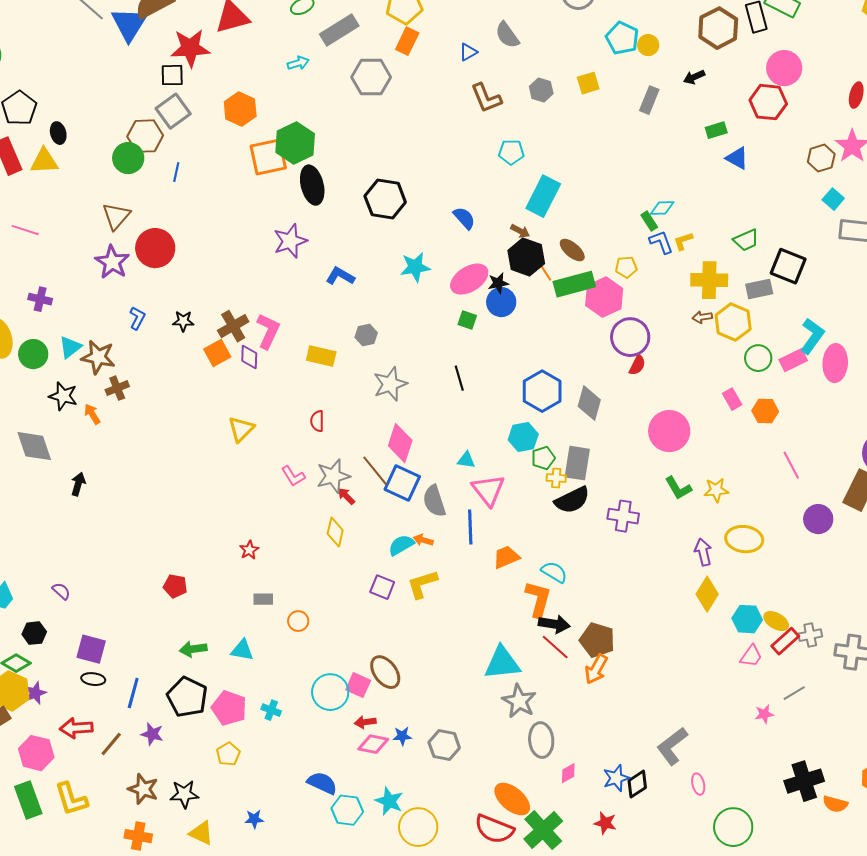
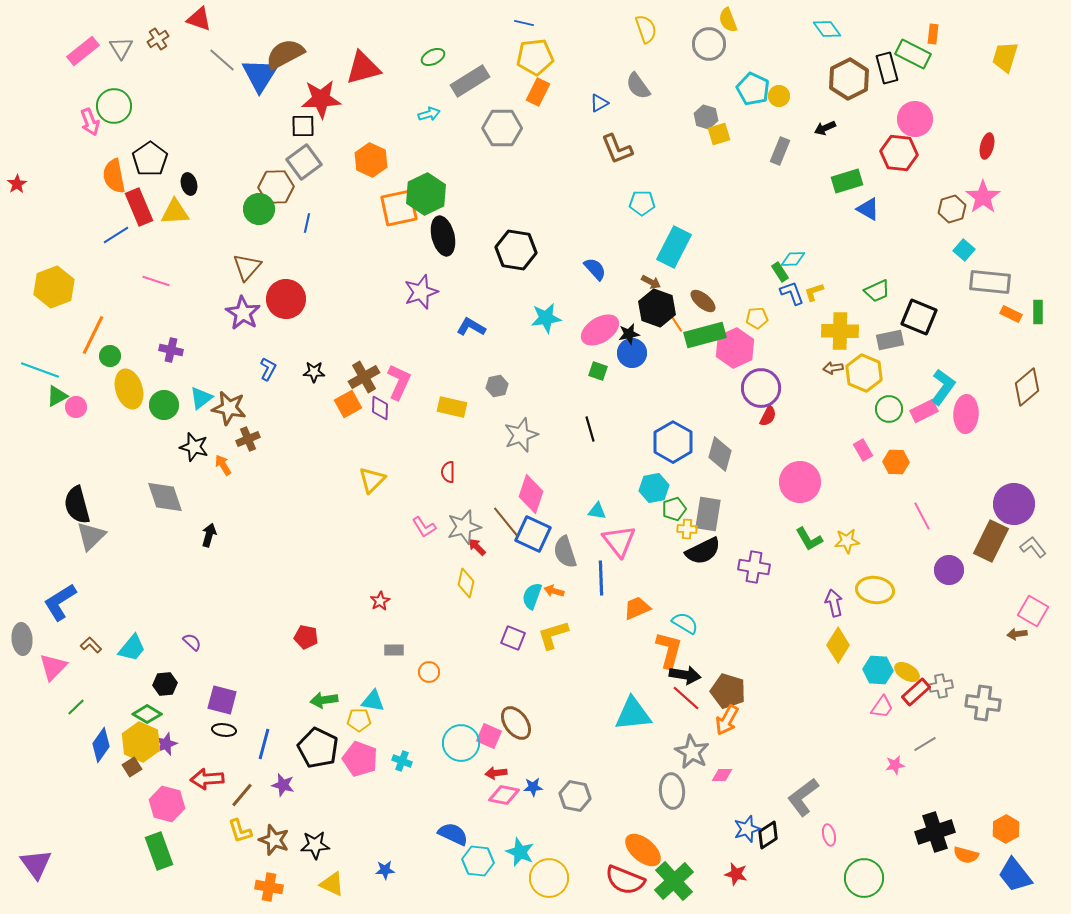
gray hexagon: (541, 90) -> (706, 117), moved
green rectangle: (716, 130) -> (847, 181), size x1.4
cyan semicircle: (401, 545) -> (532, 596), turned -40
gray star: (519, 701) -> (692, 752), moved
yellow pentagon: (228, 754) -> (359, 720), moved, turned 30
pink diamond: (568, 773) -> (722, 775), moved, turned 30
yellow L-shape: (71, 799) -> (240, 831), moved, size x0.7

